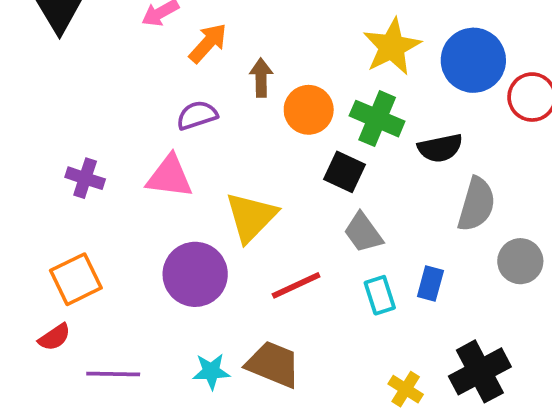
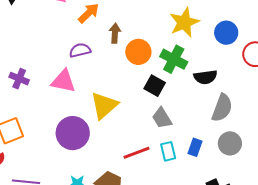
blue circle: (473, 60) -> (226, 33), size x0.7
gray circle: (520, 261) -> (230, 143), moved
red line: (296, 285) -> (136, 153), moved

